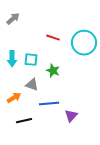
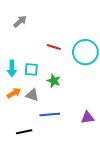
gray arrow: (13, 19) -> (20, 21), moved
orange arrow: (14, 98) -> (14, 93), moved
purple triangle: (71, 116) -> (87, 117), moved, turned 40

